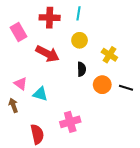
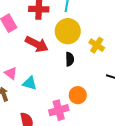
yellow circle: (80, 40) -> (68, 31), size x1.6
orange circle: (102, 85) -> (78, 95), moved

